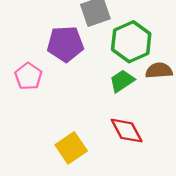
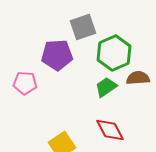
pink pentagon: (28, 76) -> (25, 83), turned -30

